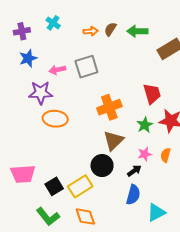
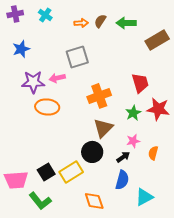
purple cross: (22, 31) -> (15, 14), moved
pink arrow: (57, 70) -> (57, 78), moved
orange semicircle: (166, 155) -> (153, 153), moved
pink trapezoid: (23, 174) -> (16, 180), moved
orange diamond: (85, 217) -> (94, 201), moved

